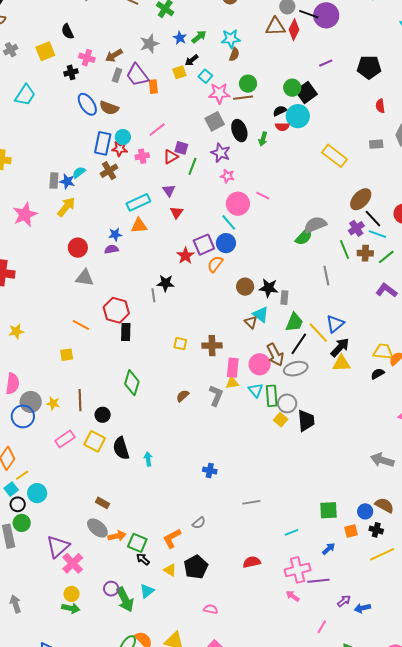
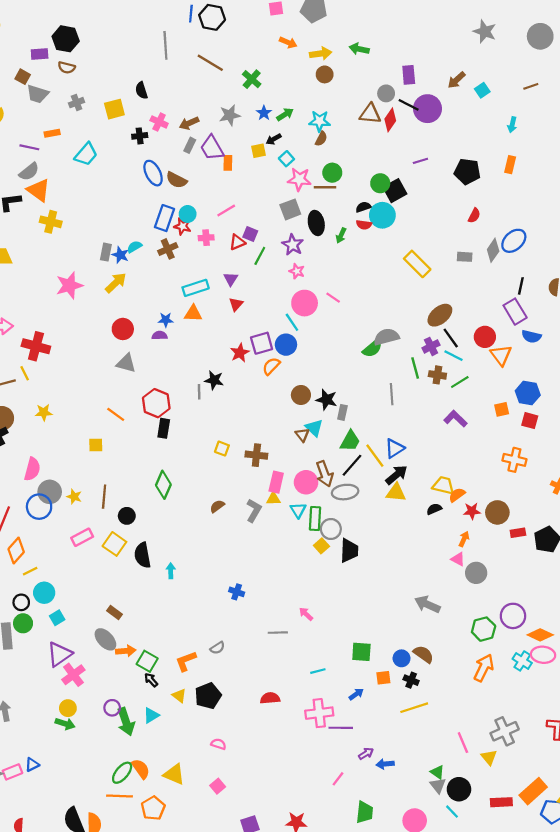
red semicircle: (380, 106) -> (474, 216), turned -152
cyan square: (11, 489) -> (57, 618), moved
pink arrow: (293, 596) -> (306, 614), moved

